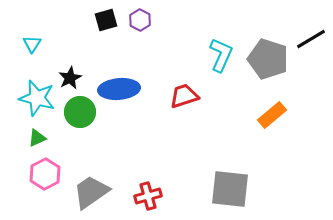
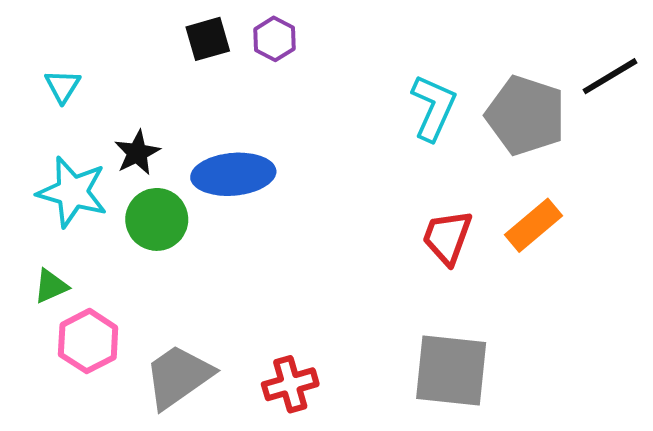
red trapezoid: (184, 96) -> (447, 237), moved, turned -52
green triangle: (37, 138) -> (51, 286), moved

